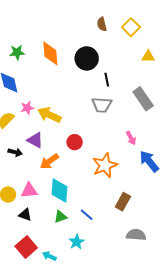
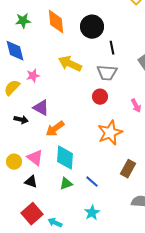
yellow arrow: (49, 115) -> (70, 64), moved
red circle: (75, 142) -> (100, 97), moved
pink triangle: (29, 190) -> (35, 158), turned 42
cyan star: (77, 242) -> (92, 213), moved

